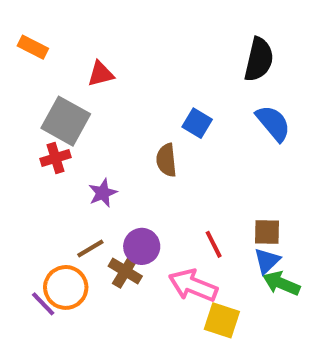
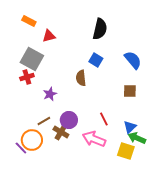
orange rectangle: (33, 47) -> (29, 21), moved
black semicircle: (259, 59) -> (100, 29), moved
brown square: (267, 232) -> (130, 91), moved
yellow square: (222, 320) -> (126, 151), moved

